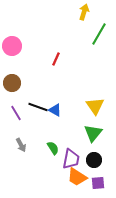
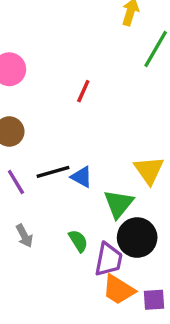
black line: (38, 107) -> (53, 172), turned -36
green triangle: (93, 133) -> (119, 204), moved
black circle: (94, 160) -> (137, 238), moved, size x1.5

